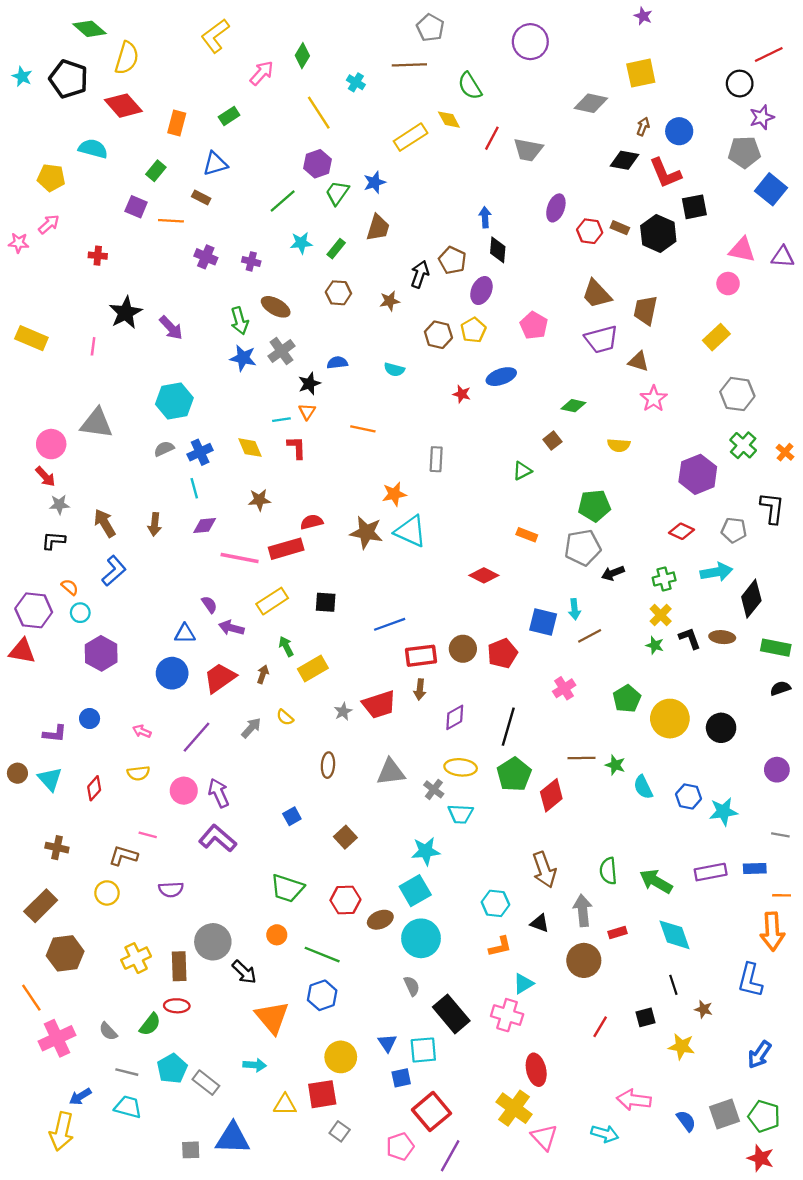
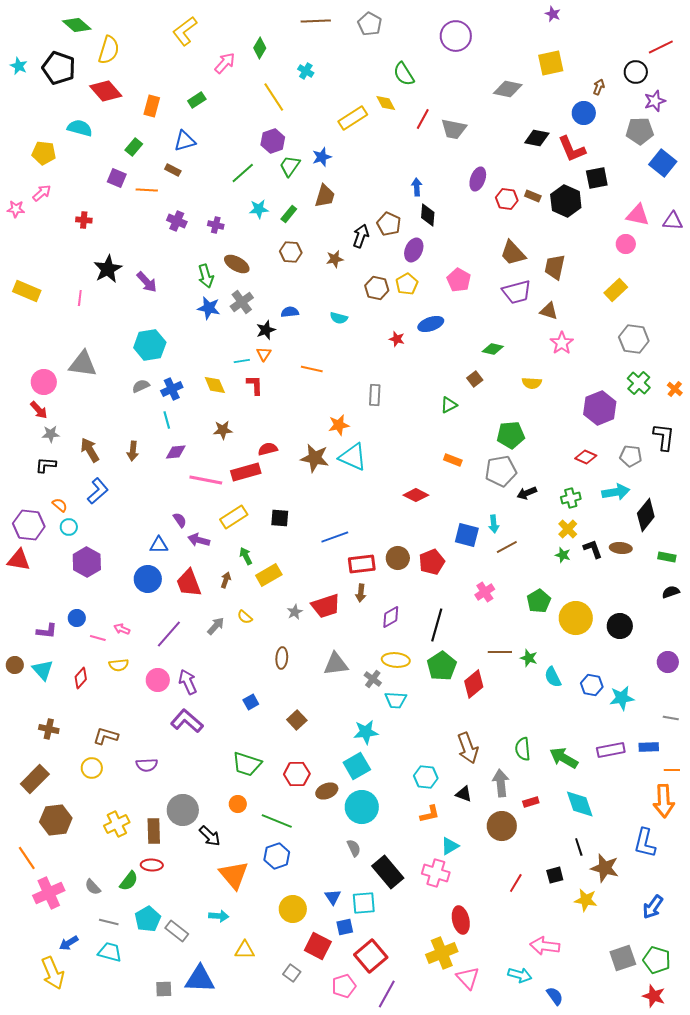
brown line: (409, 65) -> (316, 21), moved
brown arrow: (643, 127) -> (599, 87), moved
green rectangle: (776, 648) -> (667, 557), size x0.7
red trapezoid: (220, 678) -> (189, 583), turned -76
pink line: (148, 835) -> (98, 638), moved
brown star: (704, 1009) -> (605, 868), size x1.8
red square: (322, 1094) -> (318, 946), moved, turned 36
yellow cross: (514, 1108) -> (442, 953), turned 32
blue semicircle: (686, 1121) -> (555, 996), moved
yellow arrow: (62, 1131) -> (53, 973), turned -36

